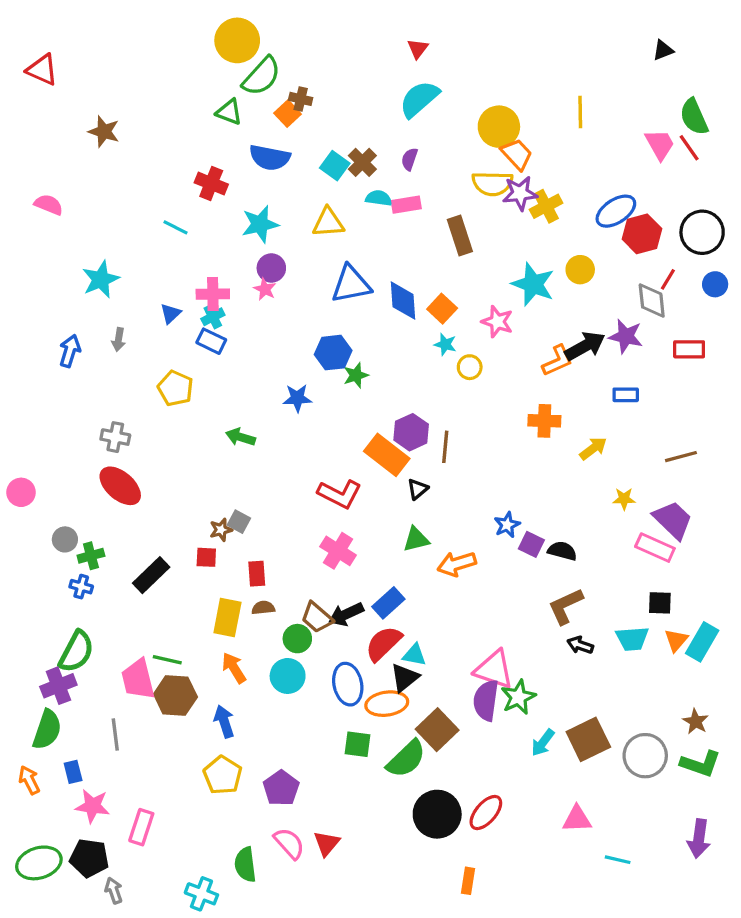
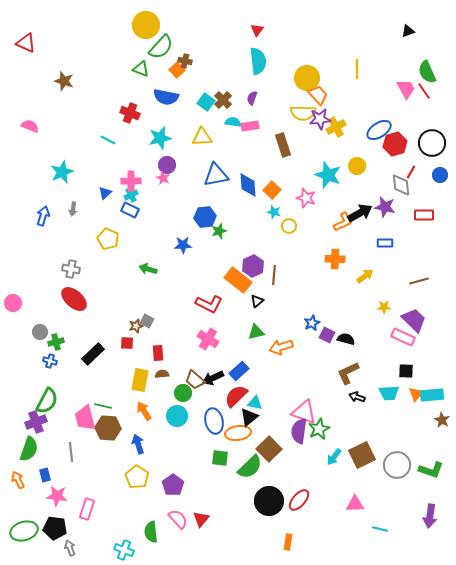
cyan semicircle: (419, 99) -> (258, 61), turned 124
cyan rectangle: (702, 642) -> (432, 395), turned 55
brown star: (696, 722) -> (442, 420), moved

